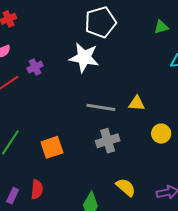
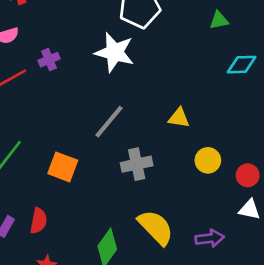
gray line: (101, 107) -> (109, 122), moved, turned -64
orange square: (52, 147) -> (63, 167), turned 35
yellow semicircle: (126, 187) -> (156, 227), size x1.4

